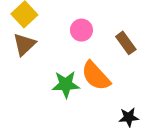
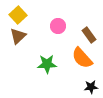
orange semicircle: (96, 76) -> (82, 58), moved

